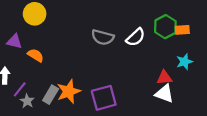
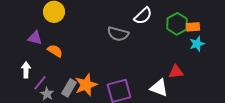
white semicircle: (136, 37) -> (143, 16), moved
cyan star: (184, 62) -> (197, 44), moved
white triangle: (164, 94) -> (159, 88), moved

